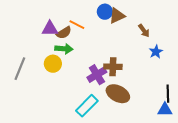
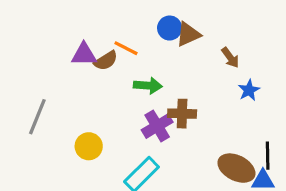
green arrow: (64, 49) -> (148, 86), moved
yellow circle: (53, 64) -> (89, 146), moved
brown ellipse: (118, 94) -> (236, 168), moved

